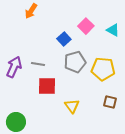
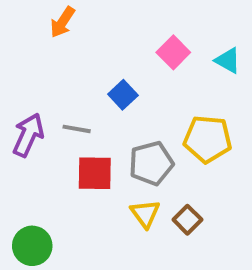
blue square: (64, 39) -> (123, 95), moved
gray pentagon: (75, 62) -> (151, 163), moved
brown square: (110, 102) -> (187, 220), moved, turned 32

